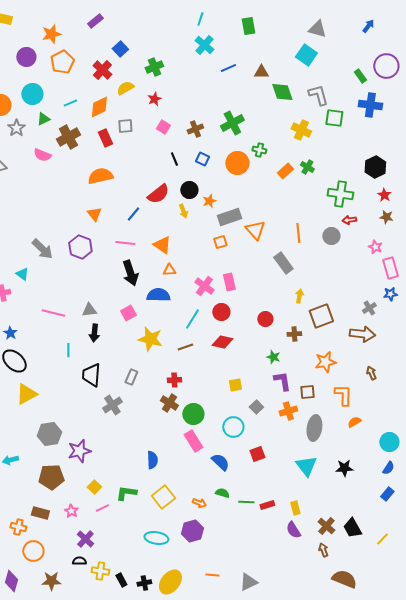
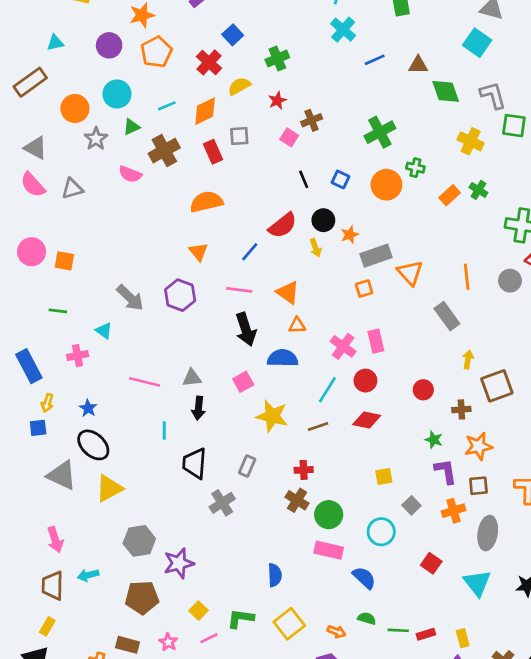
brown cross: (195, 129) -> (312, 120), moved
orange star: (325, 362) -> (478, 446), moved
pink rectangle: (193, 441) -> (329, 550), turned -45
red square: (257, 454) -> (431, 563), moved, turned -35

